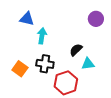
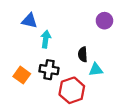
black semicircle: (76, 50) -> (83, 54), turned -48

